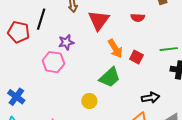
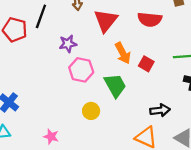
red semicircle: (138, 18) -> (150, 19), size x1.5
pink hexagon: (53, 62) -> (81, 70), moved
green trapezoid: (110, 77) -> (115, 85), turned -80

